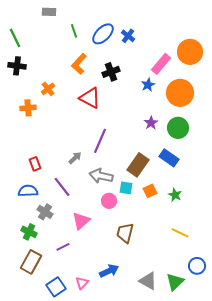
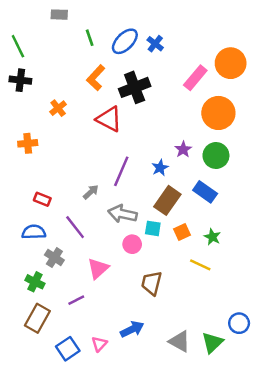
black cross: (111, 72) -> (135, 87), size x1.4
blue star: (148, 85) -> (160, 168), moved
orange cross: (28, 108) -> (28, 143), moved
red rectangle: (35, 164) -> (42, 199), turned -48
yellow line: (180, 233) -> (200, 265), moved

